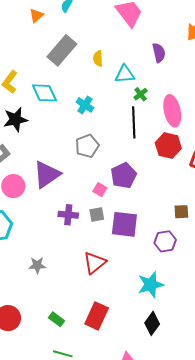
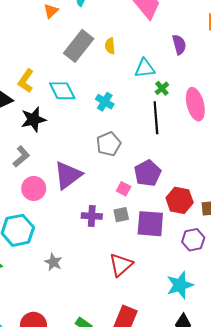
yellow semicircle: (98, 58) -> (110, 46), moved
red hexagon: (168, 146) -> (180, 200), moved
gray star: (37, 265) -> (53, 262), moved, turned 30

